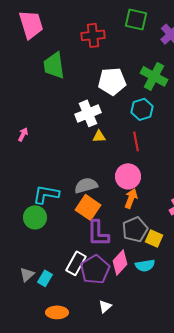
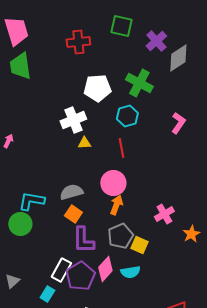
green trapezoid: (54, 65) -> (20, 66), moved
orange square: (88, 207) -> (73, 214), size x0.7
cyan rectangle: (45, 278) -> (47, 294), moved

